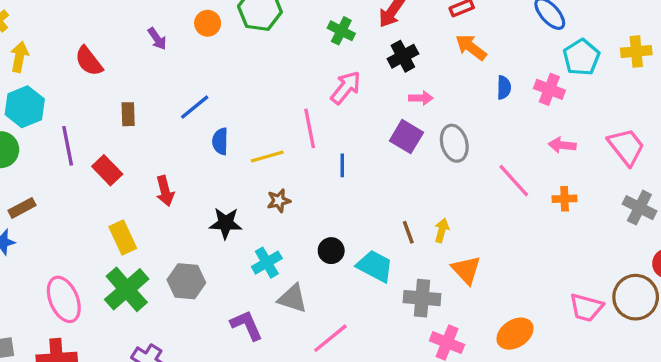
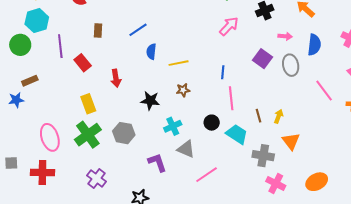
blue semicircle: (504, 87) -> (314, 45), moved, size x1.5
pink arrow: (421, 98) -> (285, 36), moved
pink line: (310, 128) -> (231, 98), moved

